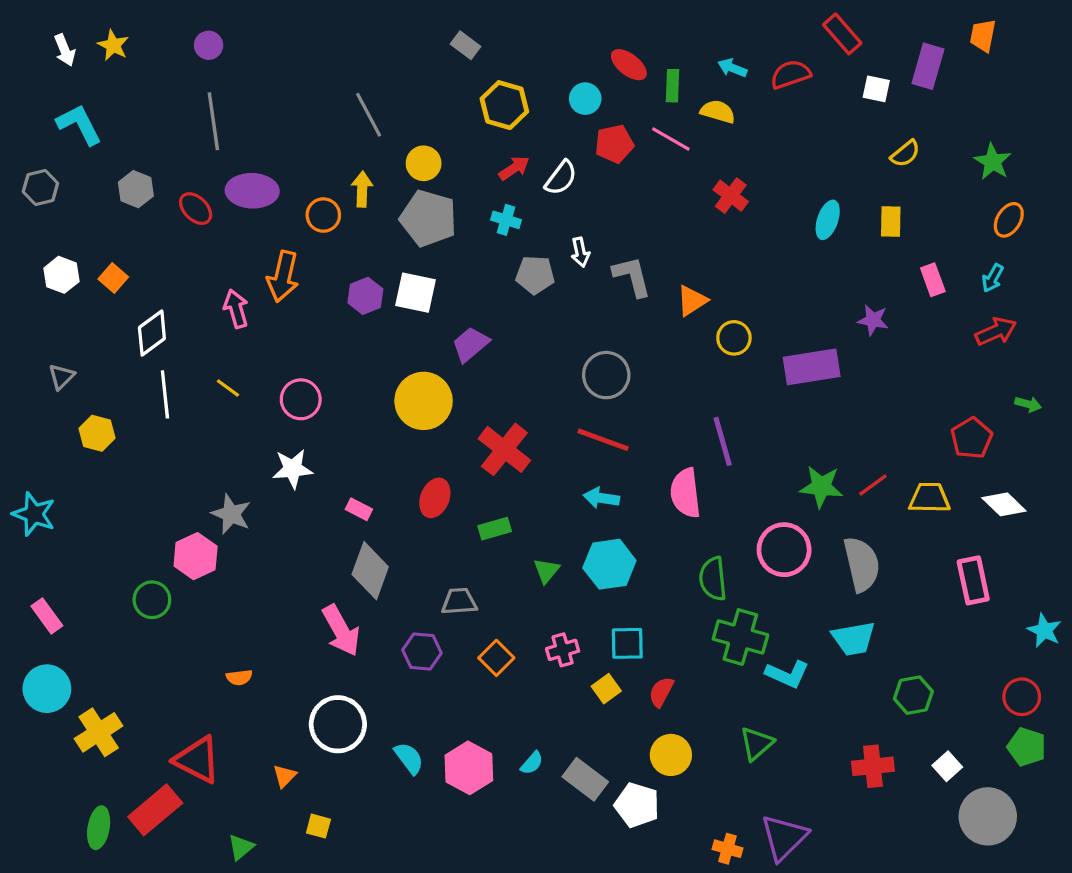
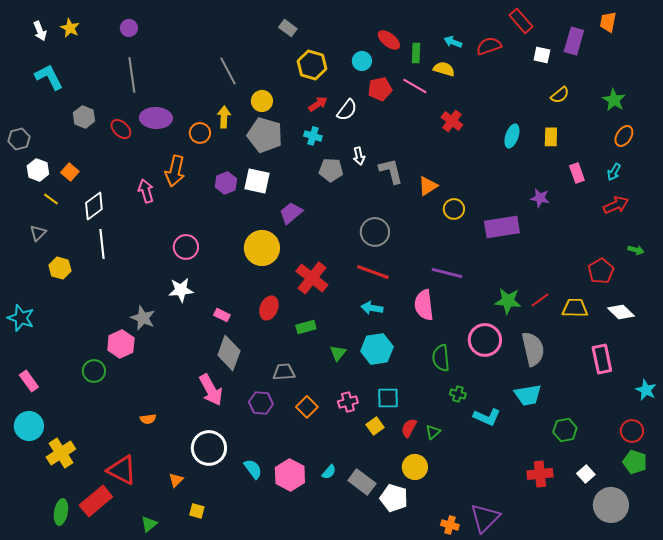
gray hexagon: (40, 188) -> (19, 139), moved
yellow line: (228, 388) -> (51, 199), moved
purple line: (723, 441) -> (447, 273), turned -60
green cross: (740, 637) -> (458, 394), size x0.5
green triangle: (757, 744) -> (433, 432), moved, size x0.7

